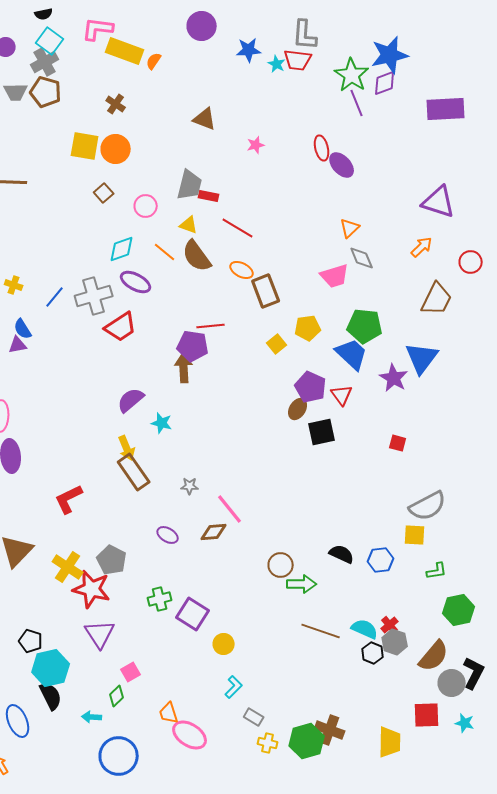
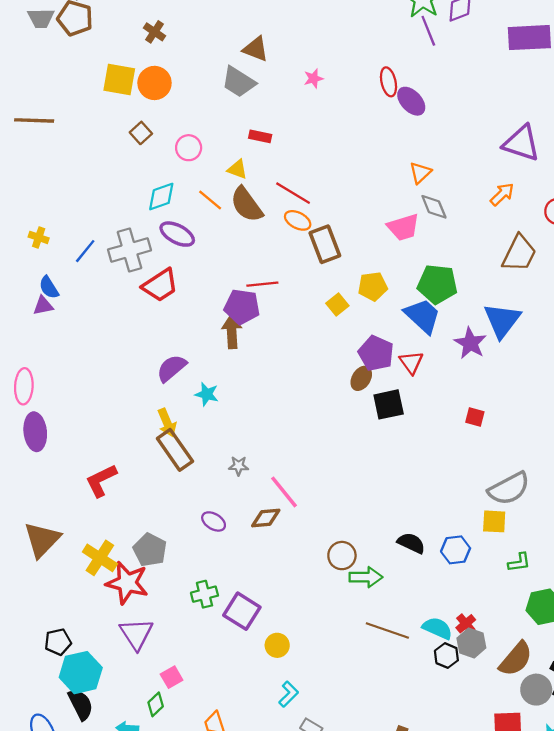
gray trapezoid: (190, 185) -> (239, 82), moved, turned 108
red line: (238, 228) -> (293, 193), moved
black pentagon: (31, 641) -> (58, 642), turned -30

